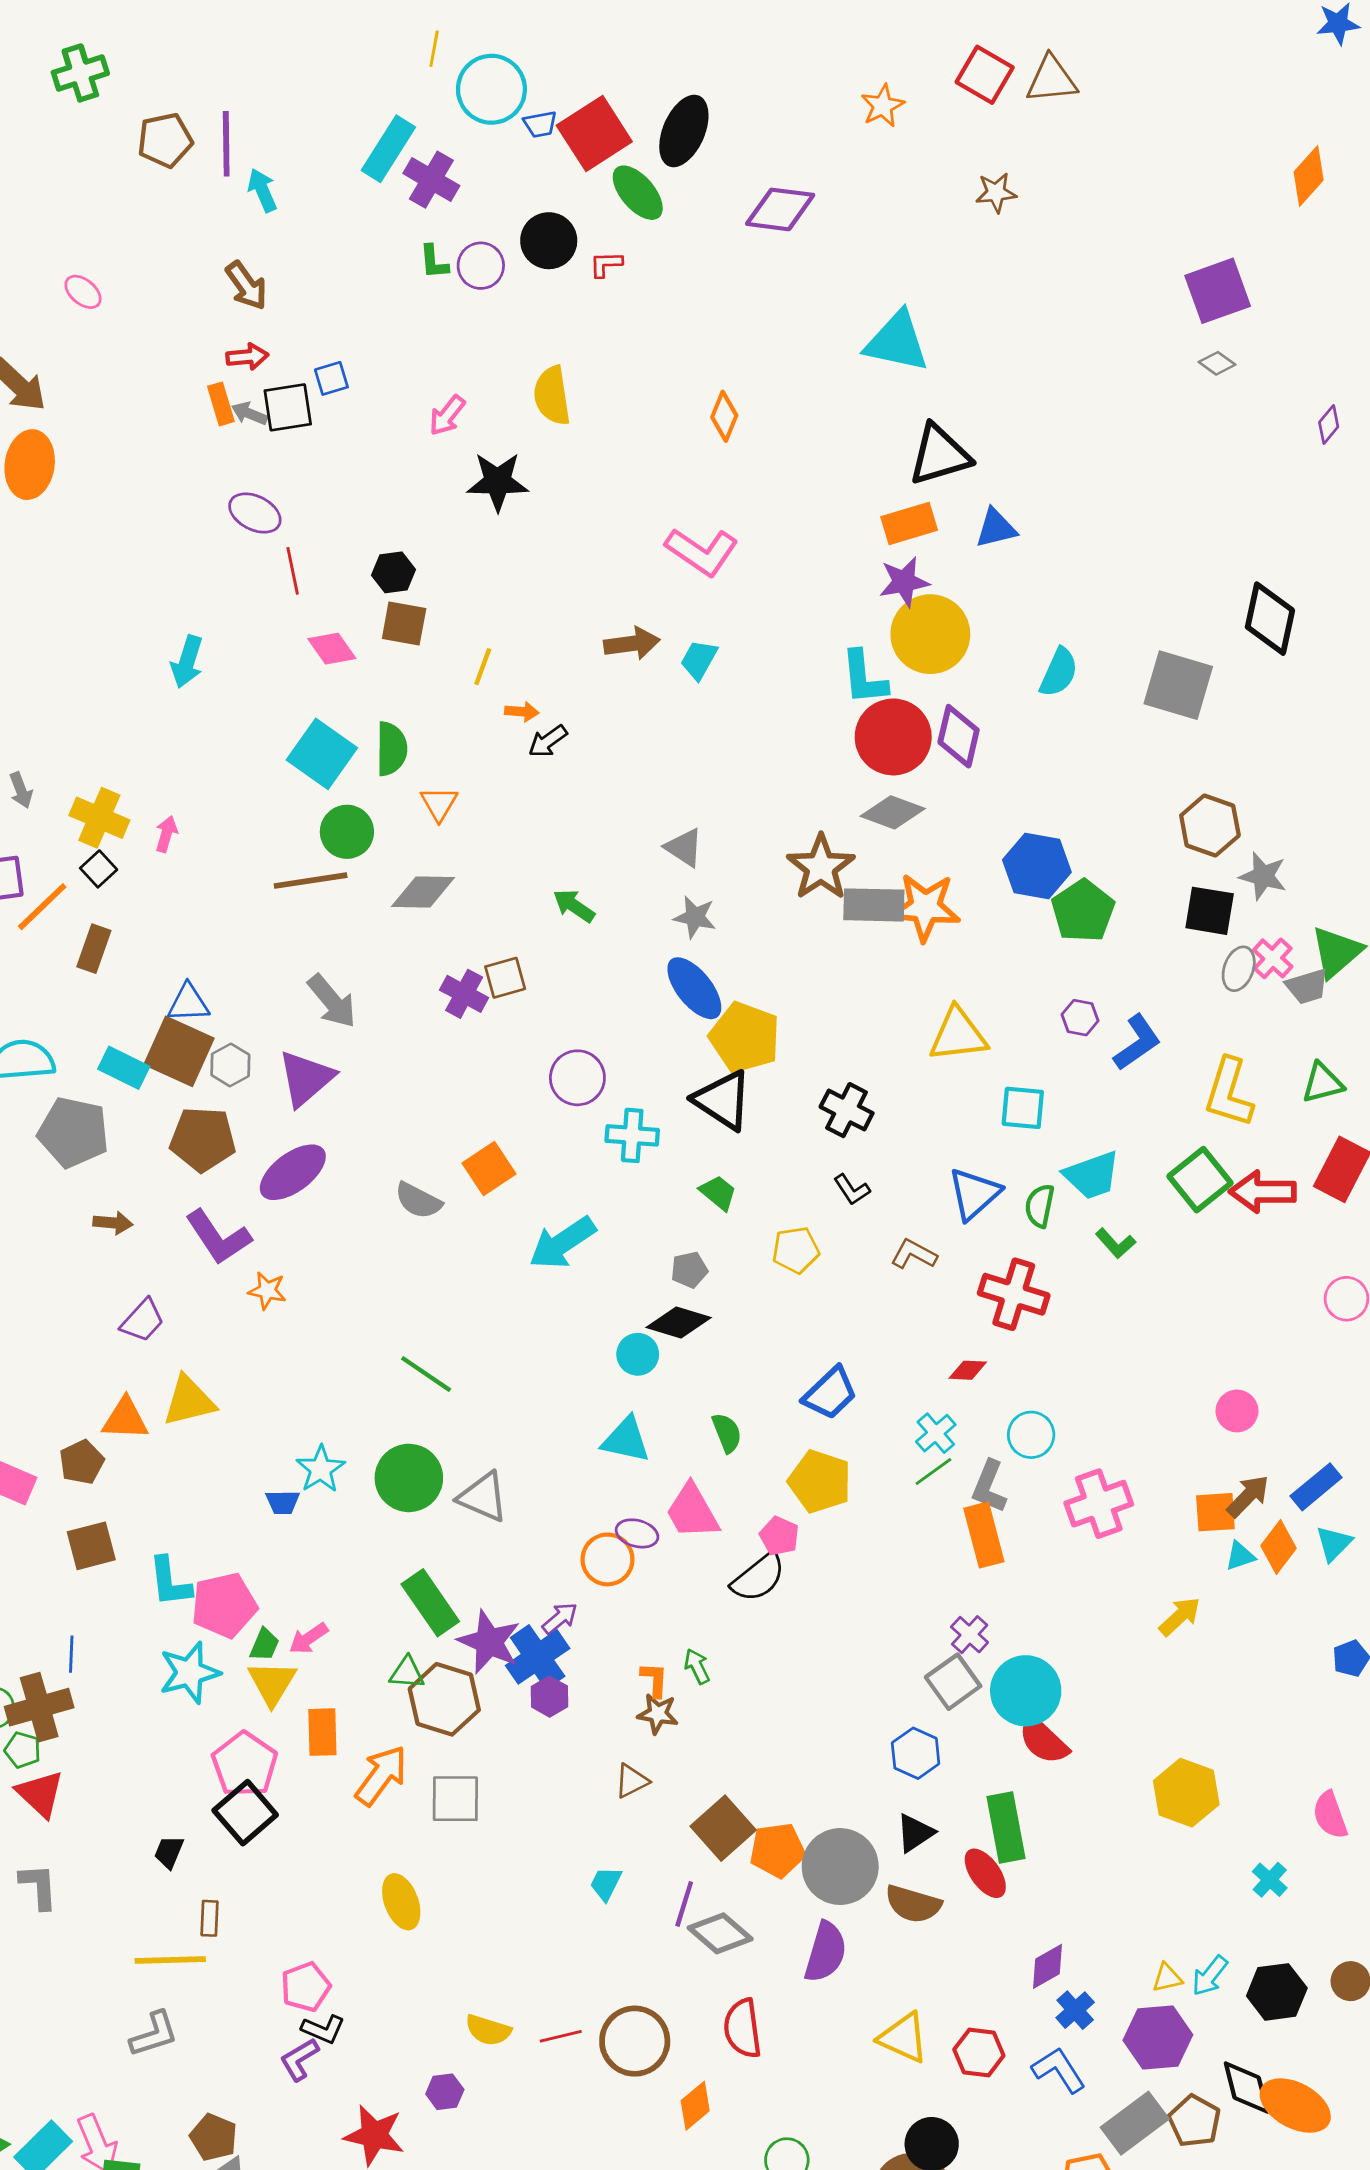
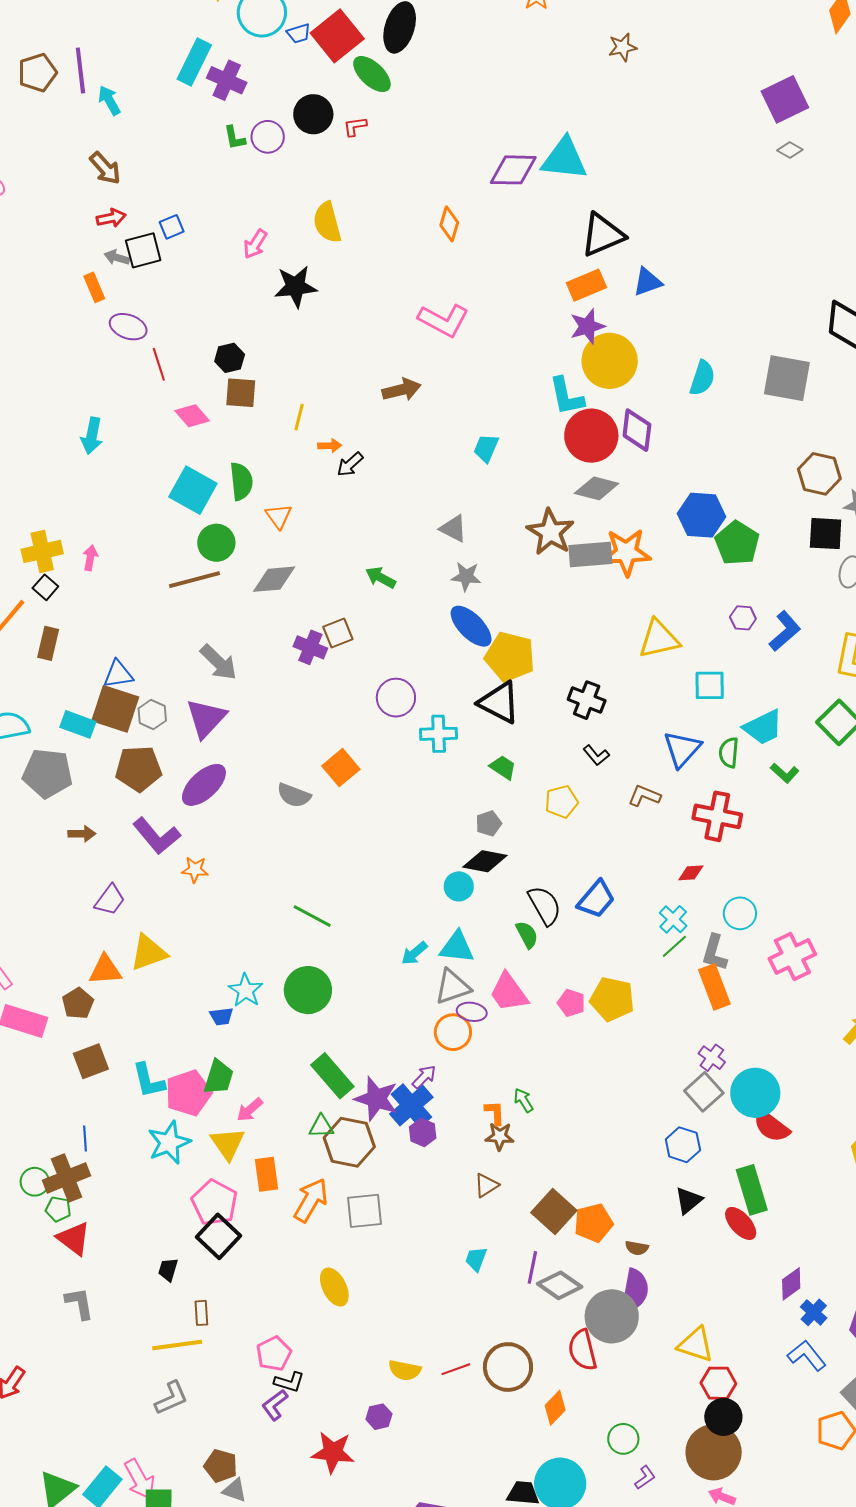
purple diamond: (780, 209) -> (513, 170), moved
orange rectangle: (221, 404) -> (94, 287), moved
cyan trapezoid: (699, 660) -> (486, 448), moved
yellow cross: (99, 818) -> (42, 551), turned -30
cyan arrow: (562, 1243) -> (414, 953), moved, size x0.6
yellow pentagon: (820, 1481) -> (612, 999), moved
gray triangle: (483, 1497) -> (453, 987), moved, turned -36
black semicircle: (758, 1577) -> (545, 905), moved, turned -75
green trapezoid: (264, 1645) -> (219, 1077), moved, size x1.5
gray circle: (840, 1867) -> (612, 1316), moved
brown semicircle: (913, 1904) -> (637, 1248), moved, size x0.6
red hexagon: (979, 2053) -> (718, 1383), moved

